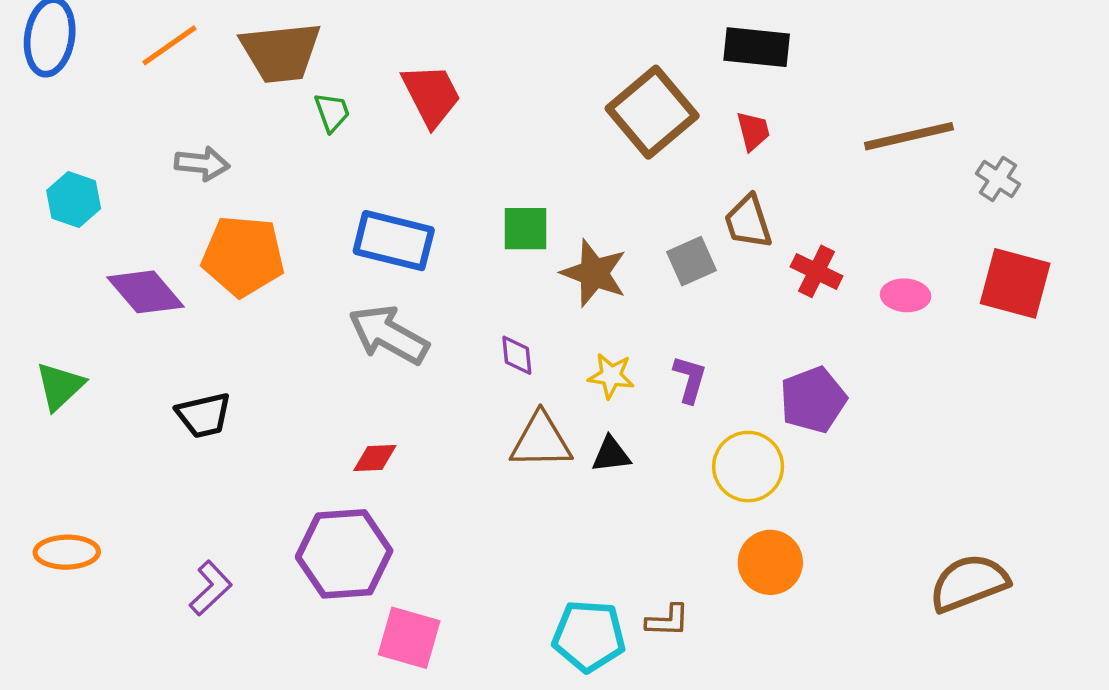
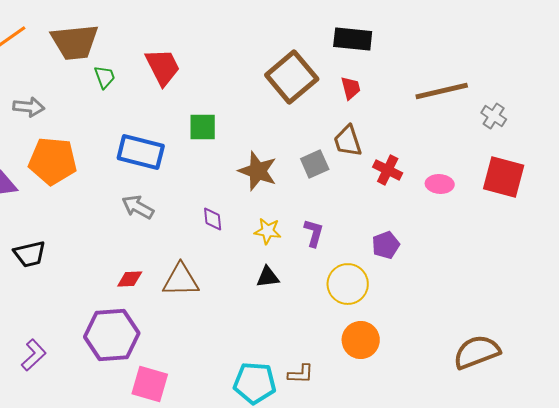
green square: (526, 229) -> (203, 127), moved
gray arrow: (389, 335) -> (138, 207), size x0.7
purple pentagon: (813, 400) -> (386, 245), size x0.7
brown triangle: (541, 441) -> (181, 280), moved

